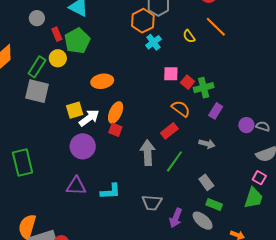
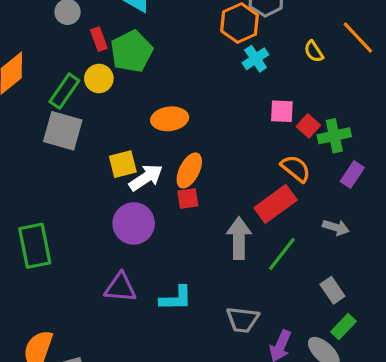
red square: (115, 130) -> (188, 199), turned -32
red rectangle: (169, 131) -> (276, 204), size x1.4
green rectangle: (214, 204) -> (344, 327), turned -70

